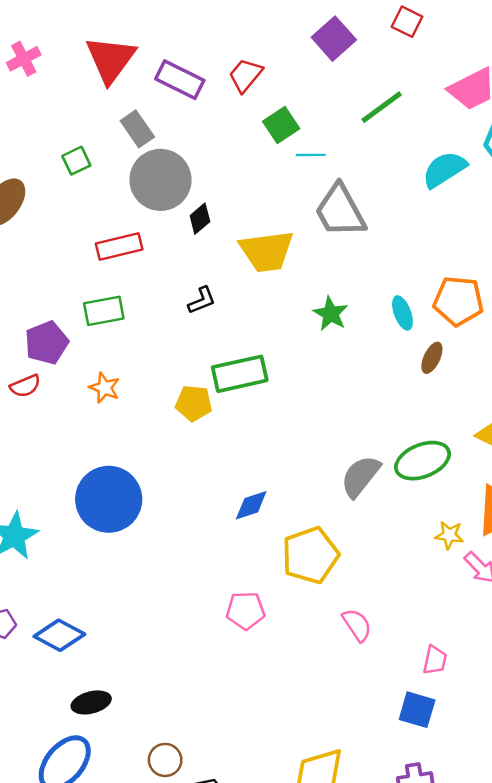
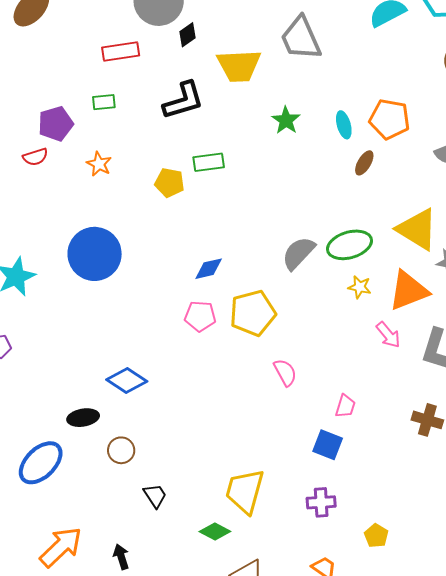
black L-shape: (202, 300) -> (183, 101), size x1.8
green rectangle: (104, 311) -> (104, 102), size x0.7
green rectangle: (240, 374) -> (209, 162), size x0.7
yellow star: (449, 535) -> (360, 287), moved
pink pentagon: (245, 611) -> (200, 316), moved
blue diamond: (59, 635) -> (127, 381), moved
black ellipse: (91, 702) -> (83, 418), moved
brown circle: (165, 760) -> (121, 450), moved

